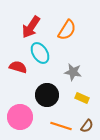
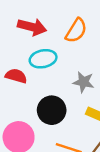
red arrow: (31, 27) -> (32, 27), turned -110
cyan ellipse: (40, 53) -> (43, 59), turned -70

